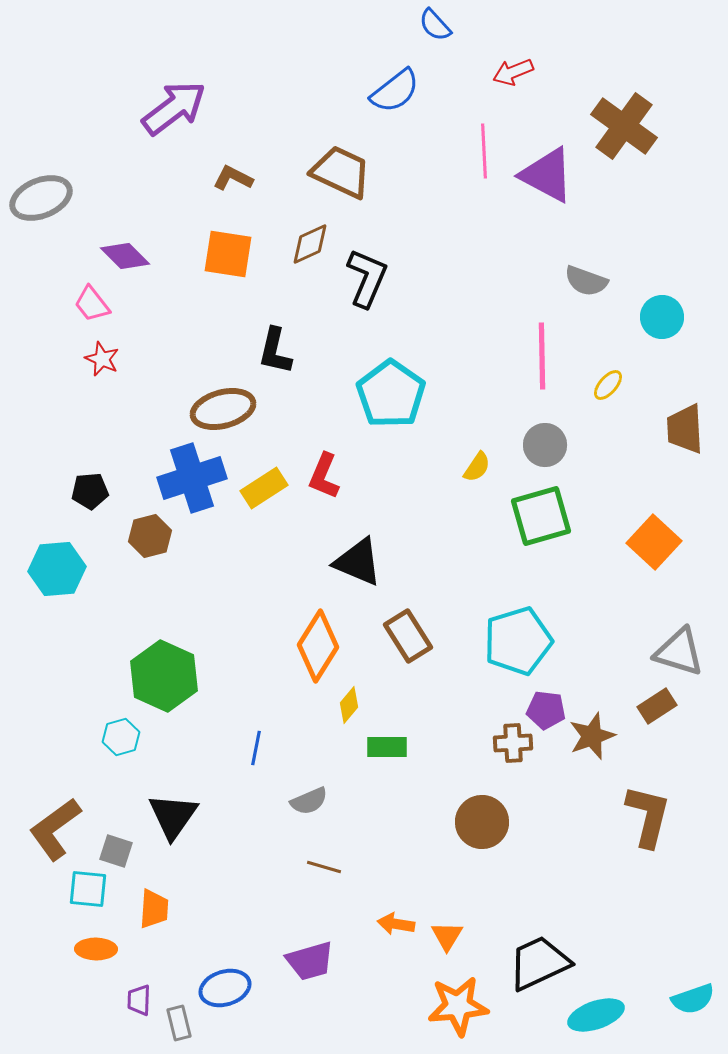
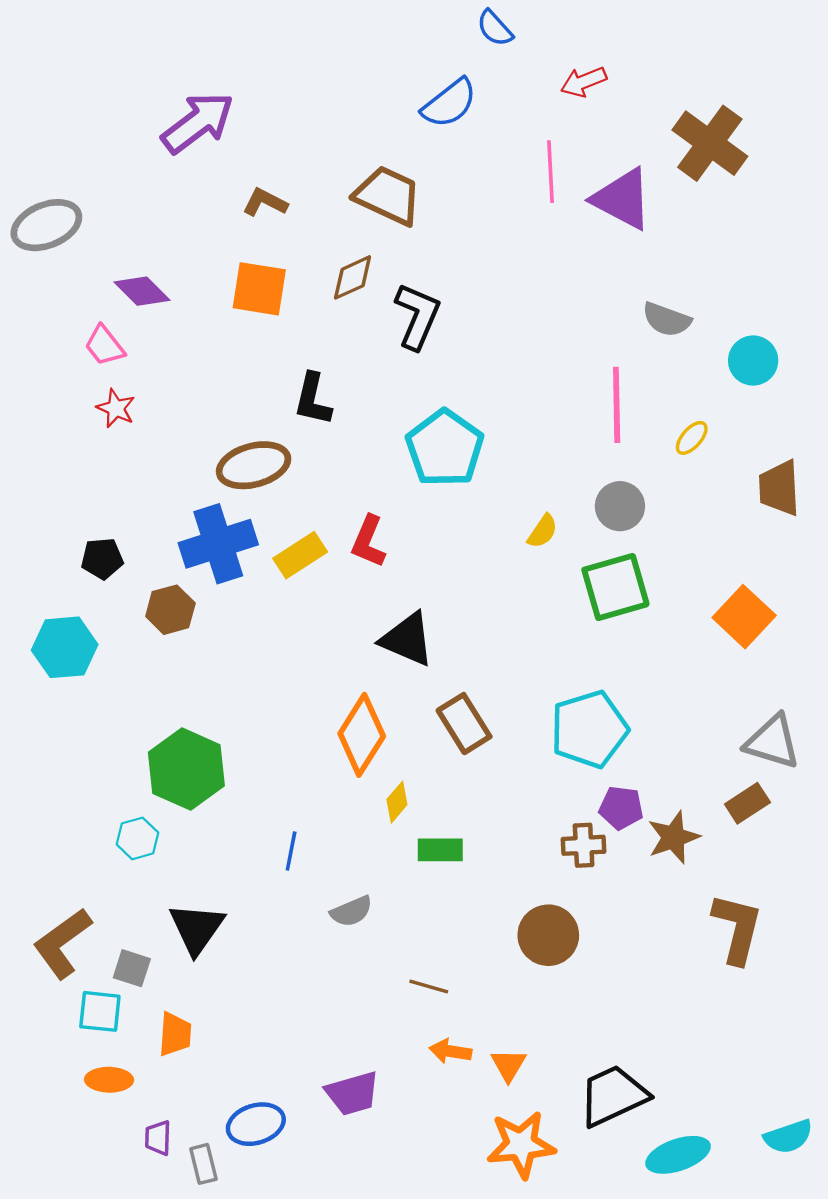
brown line: (324, 867) -> (429, 986), moved

